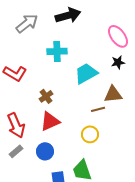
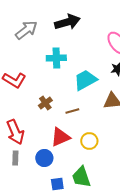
brown line: (98, 109) -> (72, 111), moved
red triangle: (50, 121) -> (60, 137), moved
gray rectangle: (16, 151) -> (15, 158), turned -48

